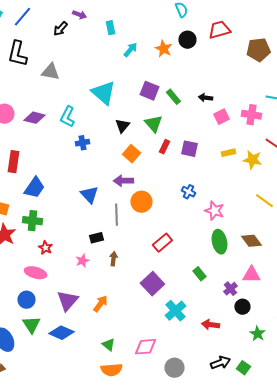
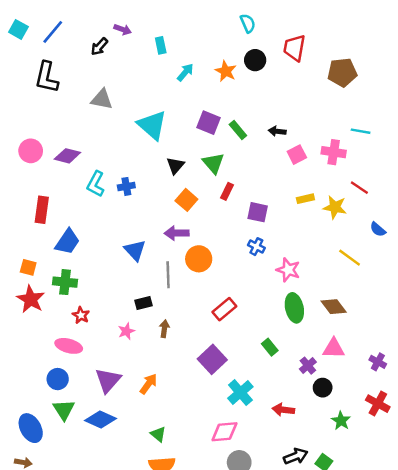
red trapezoid: (219, 30) -> (294, 48), turned -65
gray triangle: (50, 72) -> (102, 99), moved
cyan L-shape: (67, 117) -> (96, 184), moved
purple square: (189, 149) -> (258, 212), moved
pink diamond: (145, 347) -> (224, 432), moved

